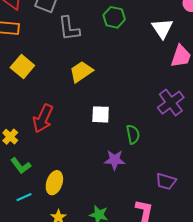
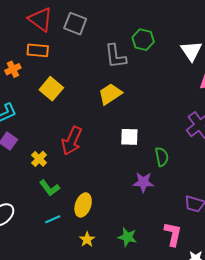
gray L-shape: (69, 28) -> (115, 56), moved

